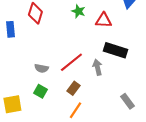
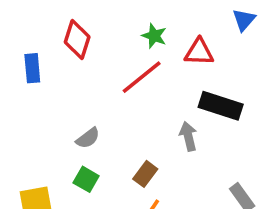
red line: (71, 62) -> (142, 77), moved
gray semicircle: (41, 68) -> (88, 138), turned -48

